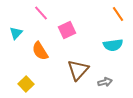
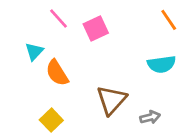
pink square: (67, 30) -> (96, 29), moved
cyan triangle: (16, 33) -> (34, 51), moved
yellow square: (26, 84) -> (51, 120), moved

